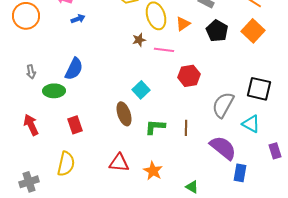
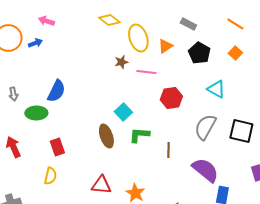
blue arrow: (78, 19) -> (35, 43), moved
orange square: (253, 31) -> (235, 53), size x0.6
black square: (259, 89) -> (241, 131), moved
cyan triangle: (251, 124) -> (216, 89), moved
green L-shape: (155, 127) -> (139, 135), moved
yellow semicircle: (66, 164) -> (50, 176), moved, size x0.7

